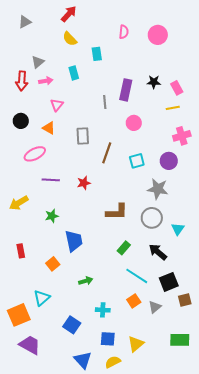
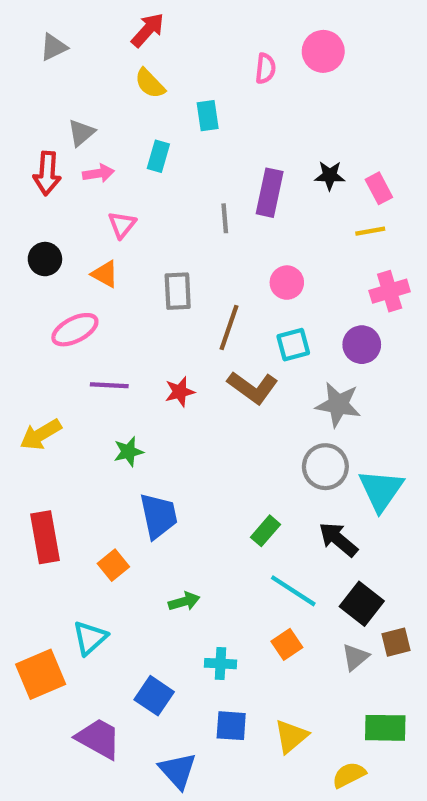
pink circle: (158, 35) -> (323, 51), moved
cyan rectangle: (74, 73) -> (158, 156), turned 32
pink circle: (134, 123) -> (287, 283), moved
brown L-shape: (117, 212) -> (253, 387), moved, turned 35
green star: (52, 216) -> (128, 452), moved
cyan triangle: (178, 229) -> (381, 490), size x1.6
red rectangle: (21, 251) -> (45, 537), size x1.6
black square: (169, 282) -> (362, 604), turned -30
gray triangle: (155, 307) -> (355, 657), moved
purple trapezoid: (30, 345) -> (98, 739), moved
yellow semicircle: (113, 362) -> (349, 775), moved

